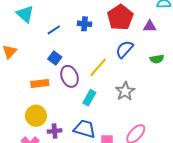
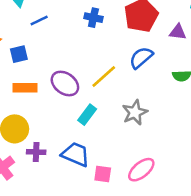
blue line: (54, 30) -> (39, 20), moved
blue square: (55, 58) -> (19, 54), moved, turned 32
purple ellipse: (69, 76) -> (65, 84), turned -40

